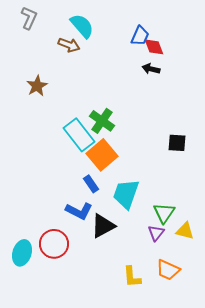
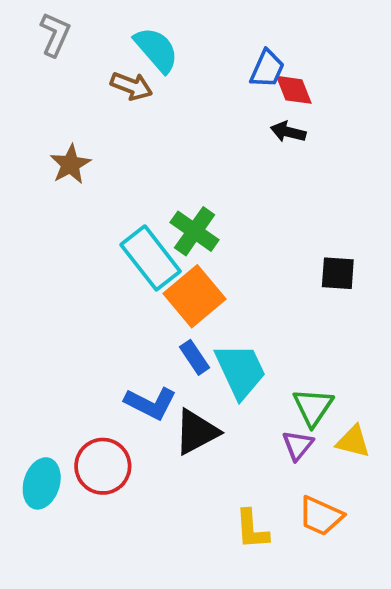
blue rectangle: (91, 184) -> (195, 357), moved
cyan trapezoid: (126, 194) -> (240, 371), turned 136

